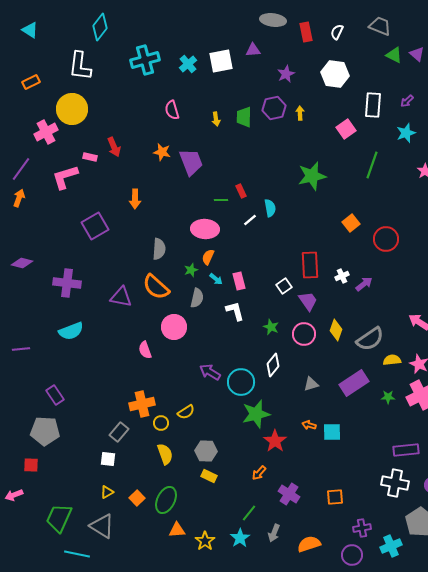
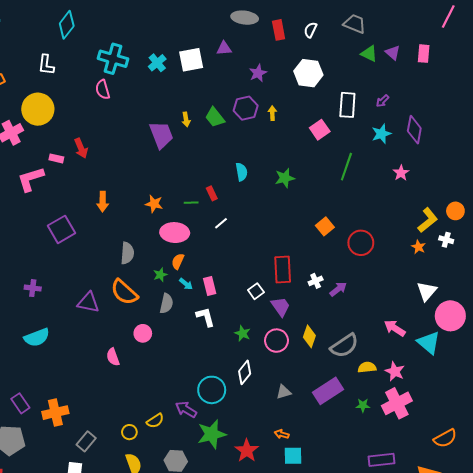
cyan cross: (145, 60) -> (113, 59), turned 32
white L-shape: (80, 66) -> (46, 65), size x0.7
pink semicircle: (172, 110) -> (103, 90), moved
green trapezoid: (244, 117) -> (215, 117), turned -40
orange star: (162, 152) -> (154, 204), moved
purple trapezoid: (191, 162) -> (161, 135), moved
green star: (312, 176) -> (285, 178), size x0.7
cyan semicircle: (270, 208) -> (242, 172), moved
purple cross: (67, 283) -> (33, 288), size x0.6
pink circle: (174, 327) -> (143, 333), size x0.7
purple arrow: (210, 372) -> (186, 409), moved
orange cross: (142, 404) -> (55, 413), moved
green star: (256, 414) -> (212, 434), moved
cyan square: (332, 432) -> (293, 456), moved

